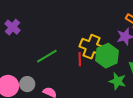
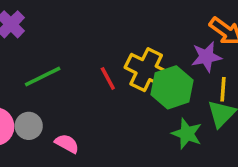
green line: (47, 56) -> (43, 76), moved
red line: (80, 59) -> (108, 78), moved, turned -32

